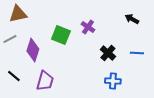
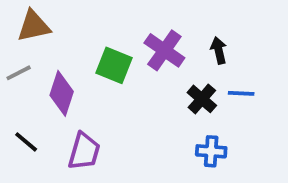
black arrow: (132, 19) -> (219, 50), moved, turned 48
purple cross: (88, 27) -> (164, 50), size x1.5
blue line: (137, 53) -> (241, 93), moved

